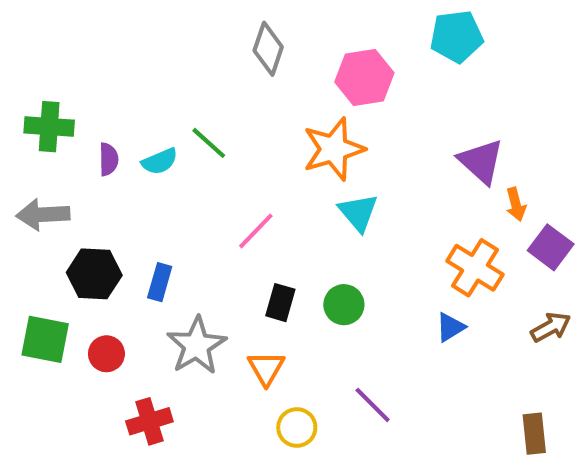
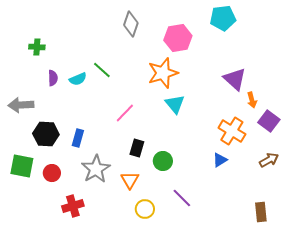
green cross: (49, 127) -> (37, 47), moved, size x0.7
green circle: (344, 305) -> (163, 161), moved

